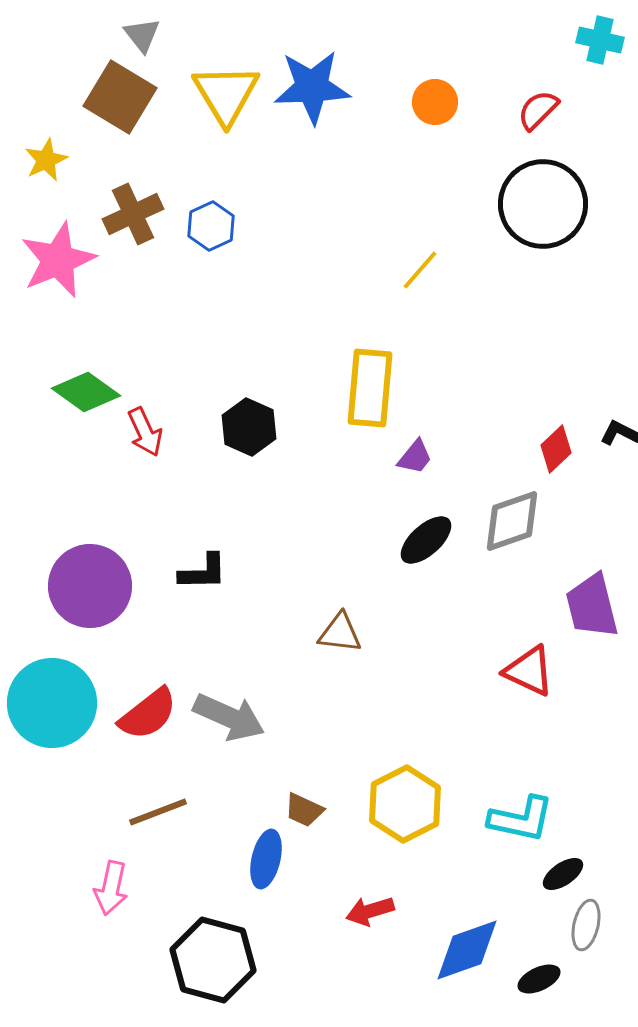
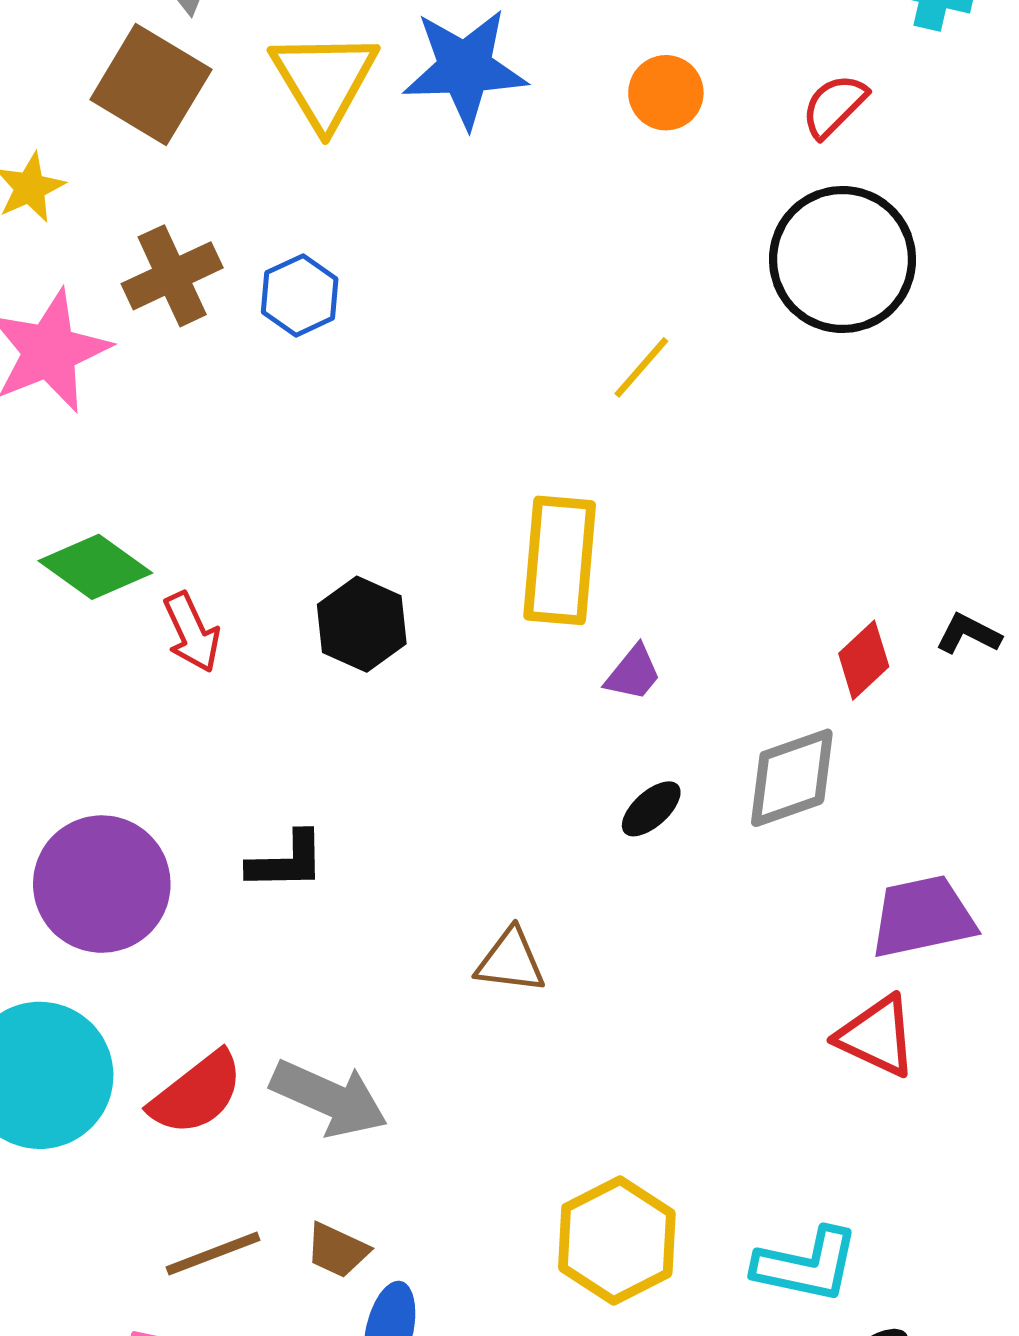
black ellipse: (426, 540) -> (651, 809), size x0.7
purple trapezoid: (592, 606) -> (923, 917), turned 92
red triangle: (529, 671) -> (877, 1036), moved
brown trapezoid: (304, 810) -> (337, 1250), moved

